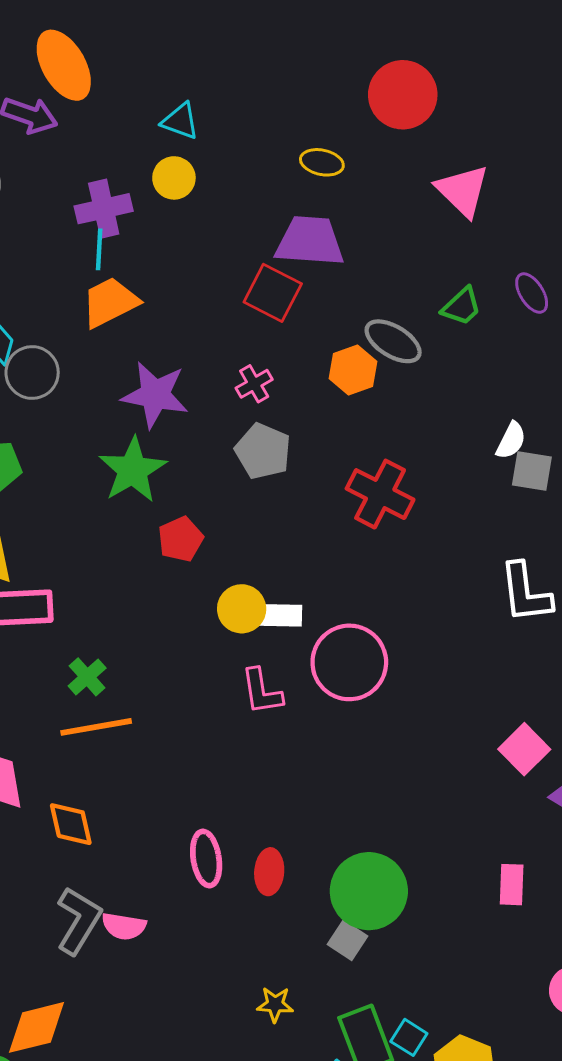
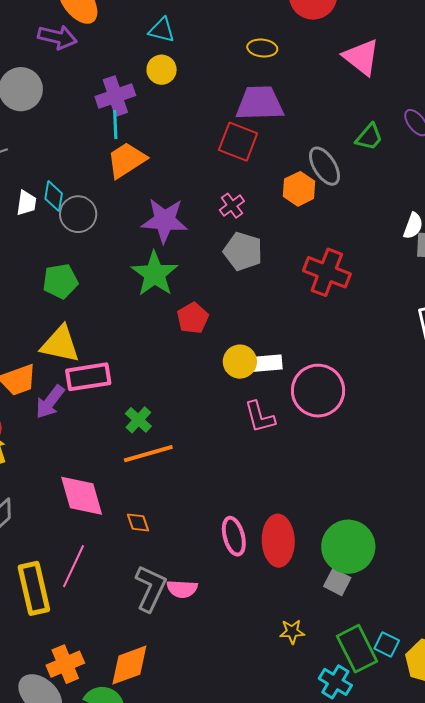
gray ellipse: (393, 341) -> (325, 166), turned 33
orange diamond: (71, 824) -> (138, 522), size x0.7
red ellipse: (269, 872) -> (278, 541), size x1.6

